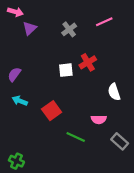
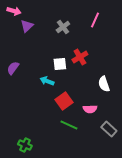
pink line: (104, 22) -> (95, 20), turned -42
cyan arrow: (20, 101) -> (47, 81), moved
red square: (52, 111) -> (64, 101), moved
green cross: (16, 161) -> (25, 145), moved

